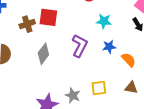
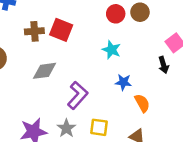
cyan star: (104, 21) -> (111, 50), moved
purple L-shape: (80, 46) -> (78, 95), moved
gray diamond: (43, 54) -> (44, 71), turned 30

